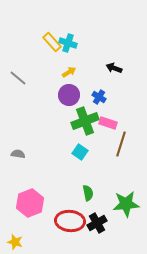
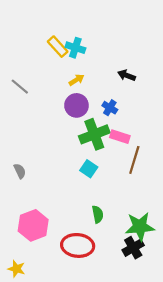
gray semicircle: (18, 154) -> (20, 171), turned 56
black cross: (97, 223) -> (133, 248), moved

